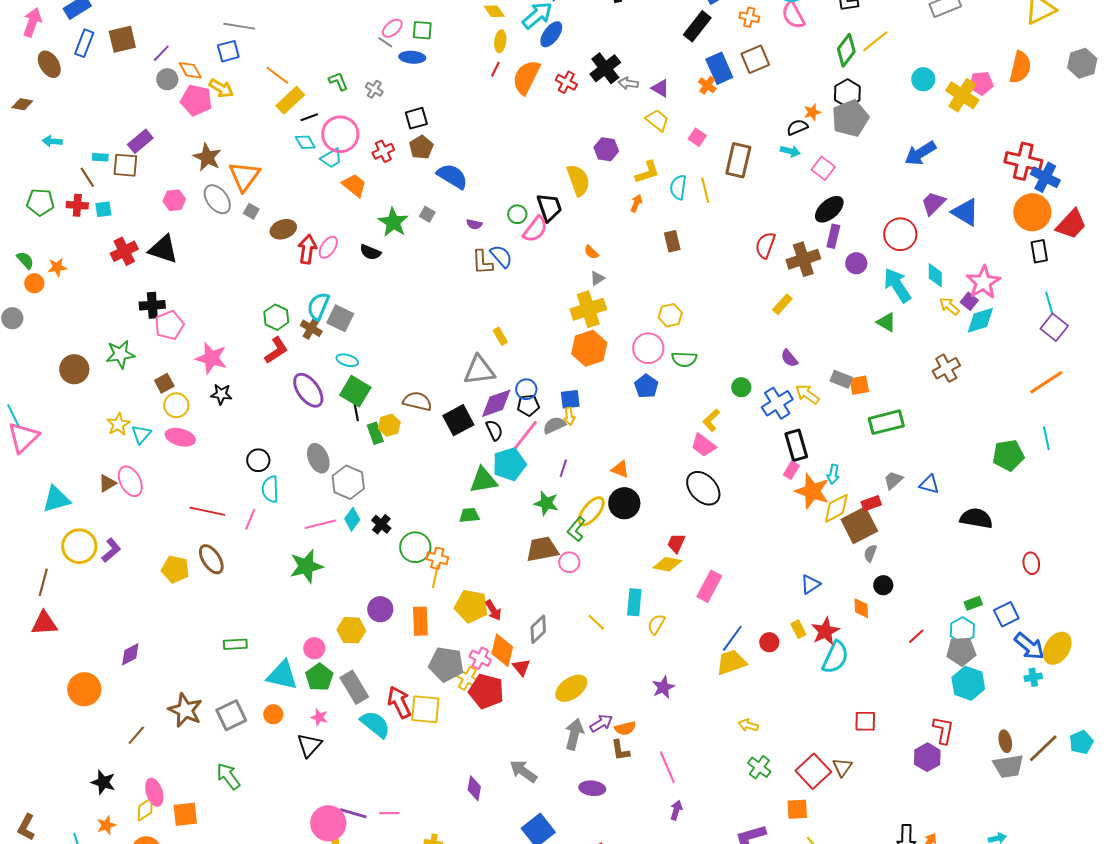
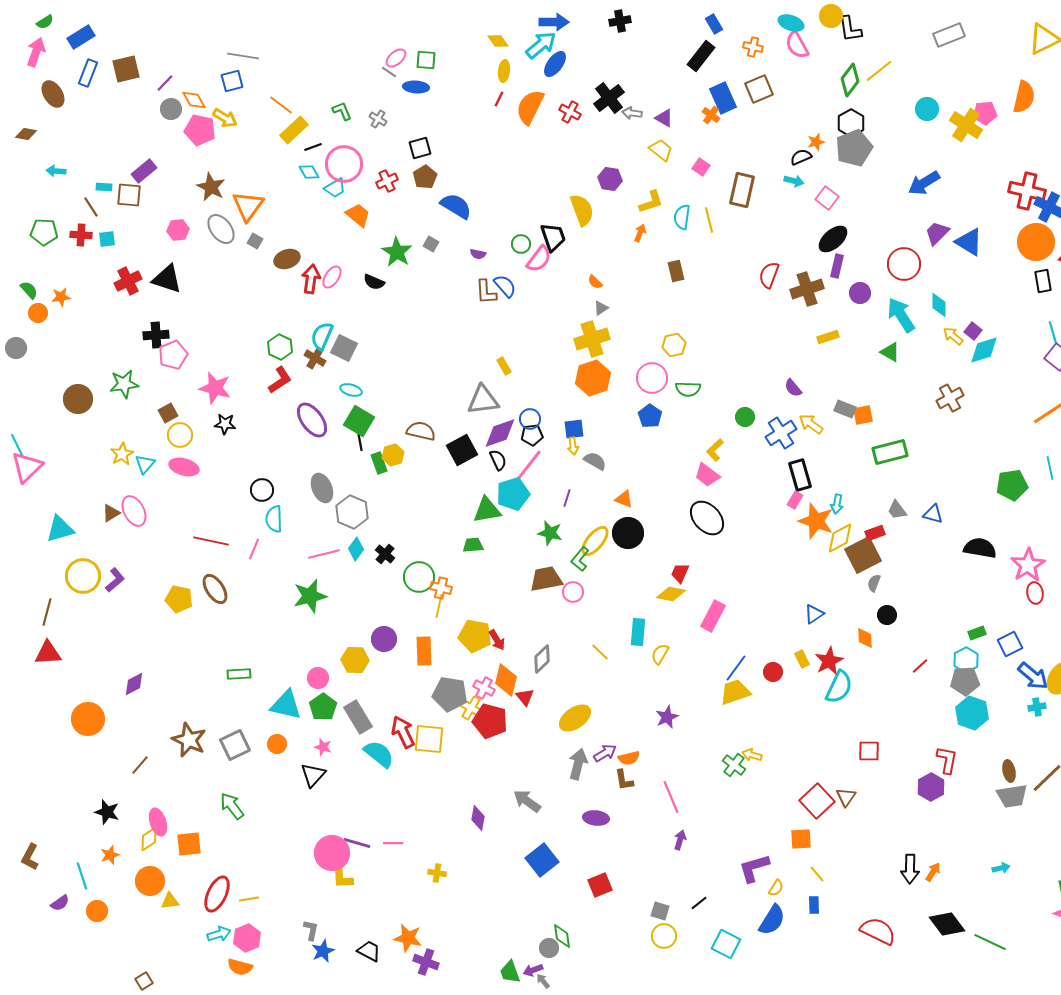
pink star: (983, 282) -> (1028, 565), moved
yellow rectangle: (782, 304) -> (828, 337), moved, turned 30
gray semicircle: (554, 425) -> (595, 461), moved, turned 55
gray trapezoid: (893, 480) -> (897, 510), turned -85
green cross: (759, 767) -> (734, 765), moved

